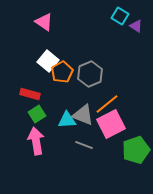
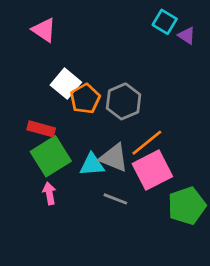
pink triangle: (44, 22) -> (44, 30), moved
green square: (37, 114) -> (51, 156), size x1.6
pink arrow: (36, 141) -> (49, 193), size x0.6

